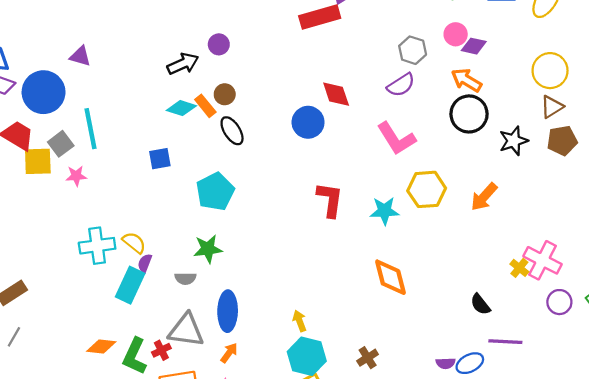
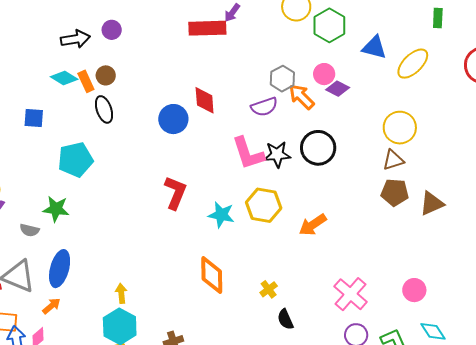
orange arrow: (466, 80) -> (302, 97), moved
black star: (514, 141) -> (277, 154), moved
yellow cross: (519, 268) -> (269, 289), moved

